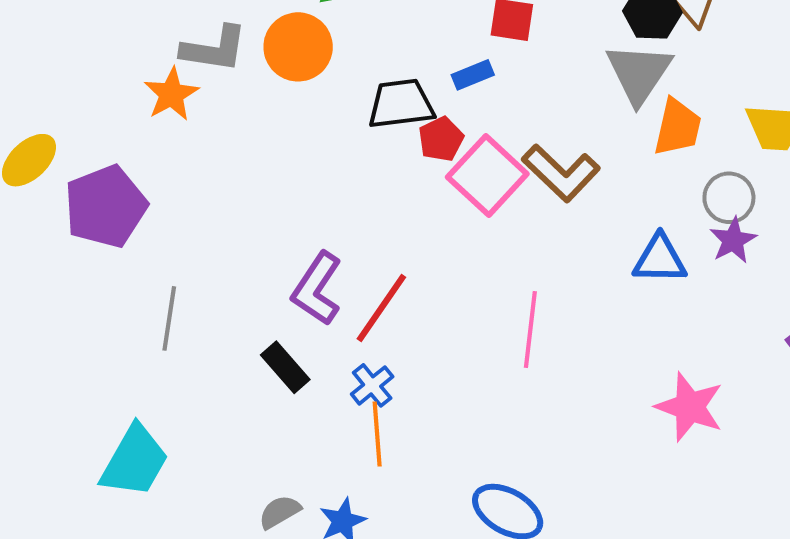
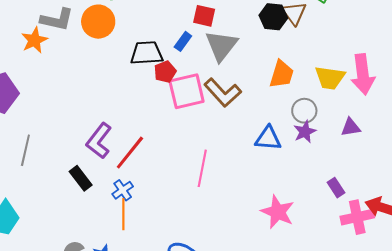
gray triangle: (639, 73) -> (221, 46), moved
blue rectangle: (473, 75) -> (183, 41), turned -36
pink square: (487, 175) -> (187, 91), turned 30

